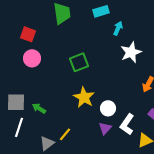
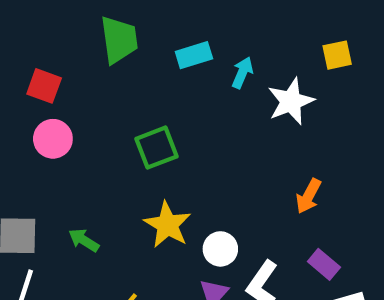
cyan rectangle: (101, 11) -> (194, 55), moved
white star: (131, 52) -> (291, 101), moved
green arrow: (39, 108) -> (84, 240), moved

